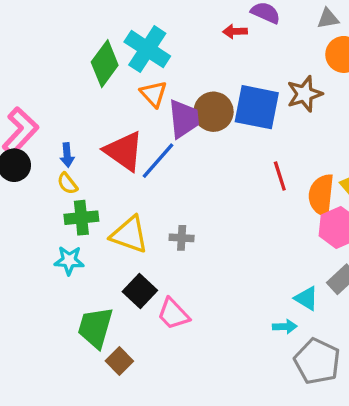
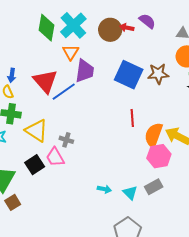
green diamond: (105, 64) -> (47, 28), turned -40
brown circle: (213, 112) -> (110, 30), moved
pink trapezoid: (173, 314) -> (55, 157), moved
cyan arrow: (285, 327) -> (104, 189), moved

